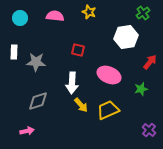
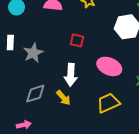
gray star: (36, 62) -> (33, 53), turned -30
yellow arrow: (81, 105) -> (63, 98), moved

